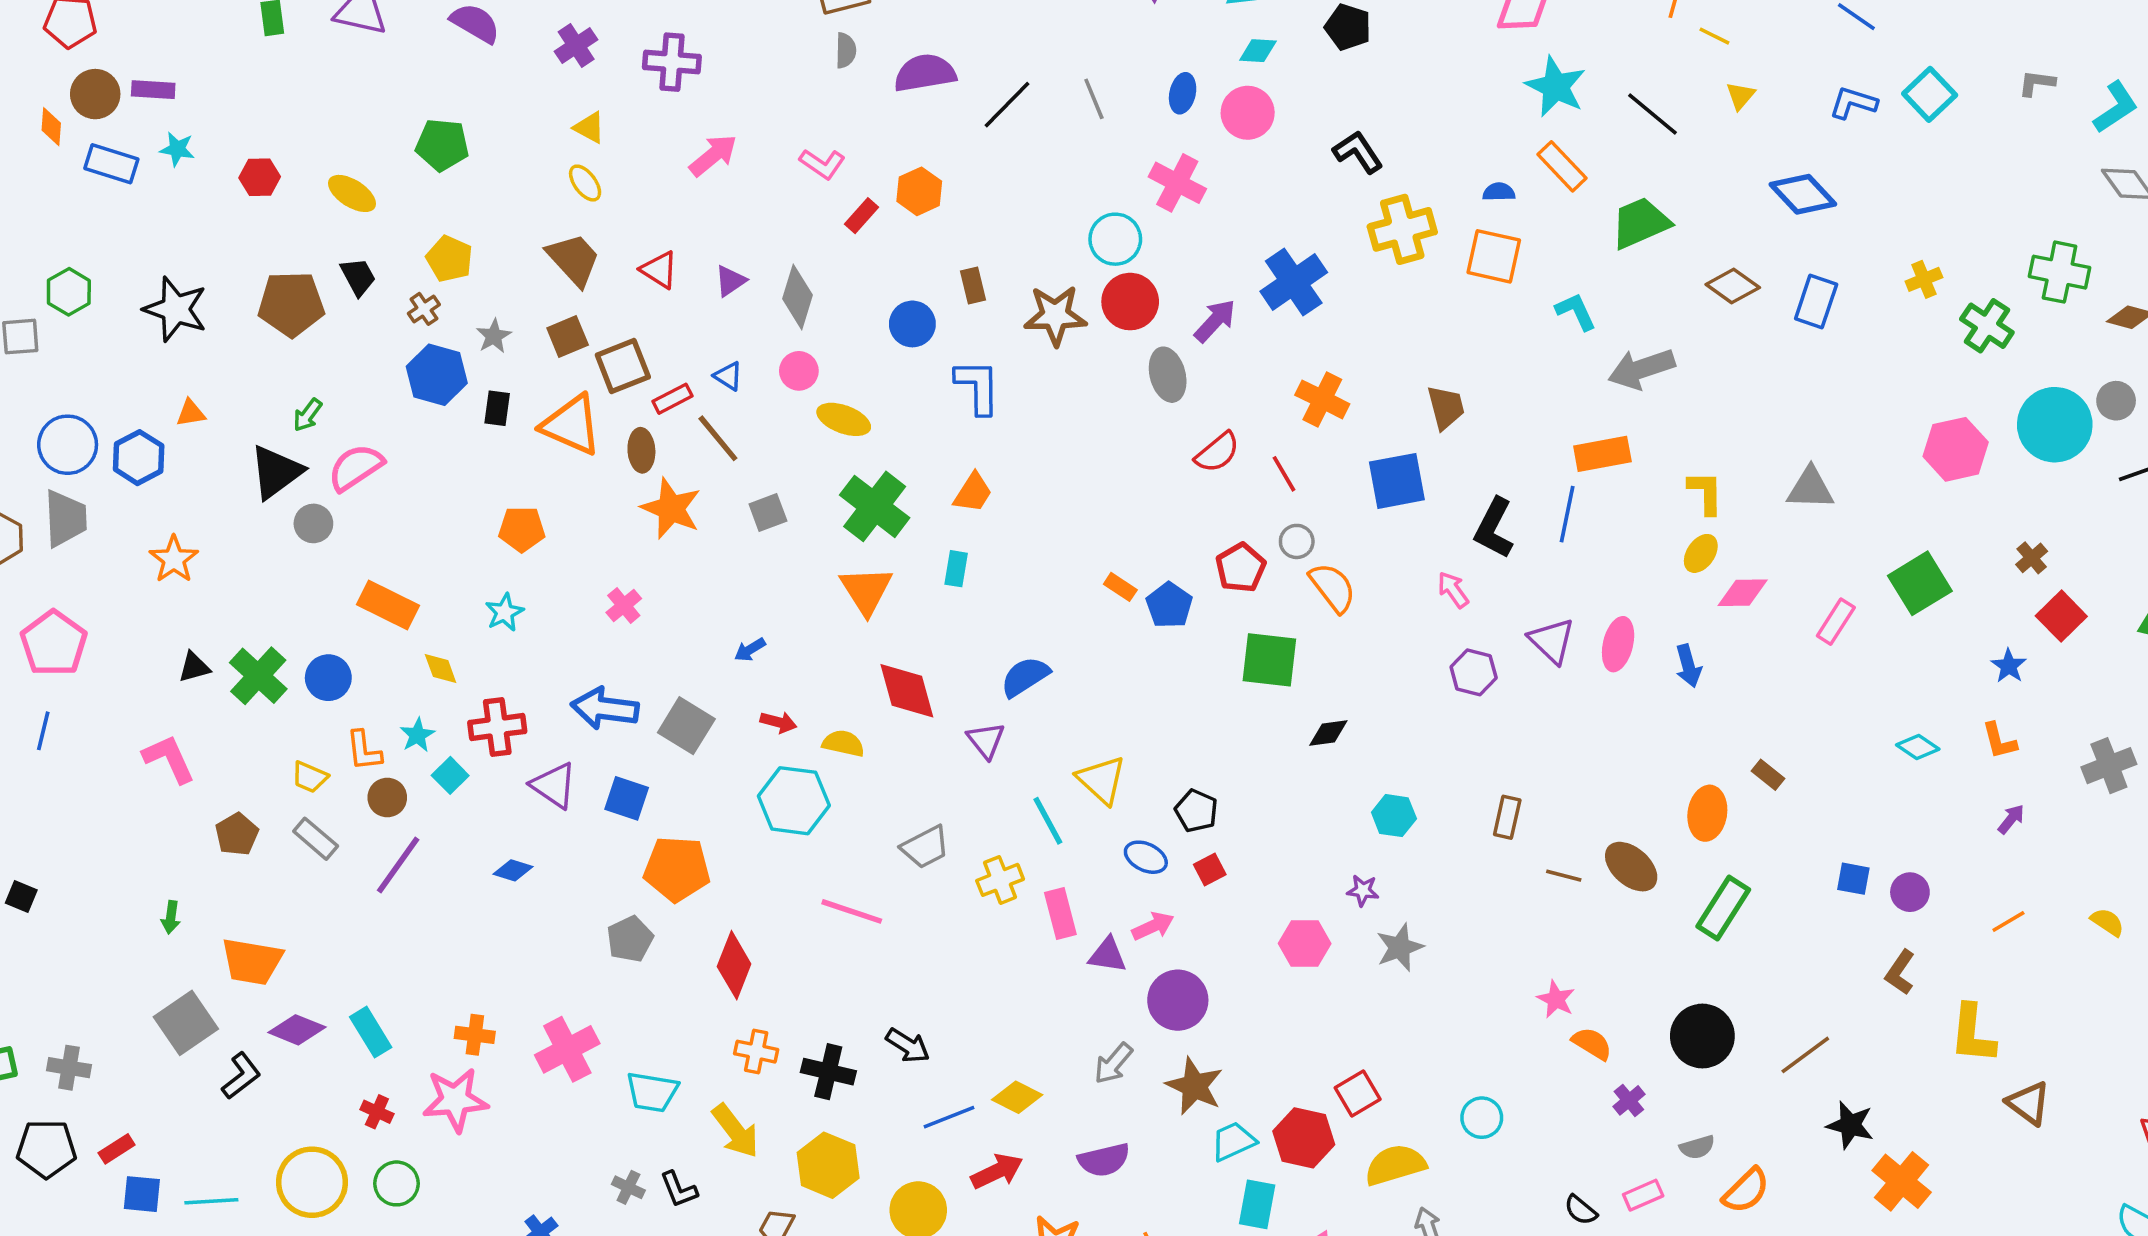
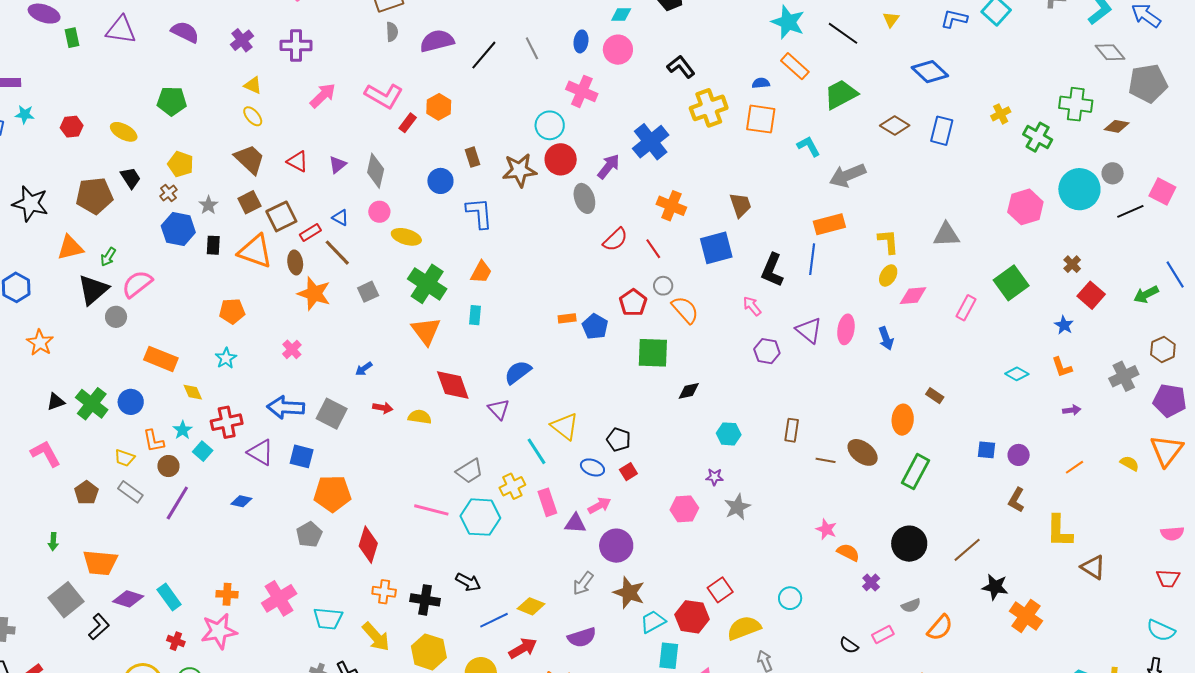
pink L-shape: (822, 164) -> (384, 96), size x1.5
orange triangle: (191, 413) -> (70, 248), moved, size x1.6
orange rectangle: (1120, 587) -> (567, 318), turned -36
cyan hexagon: (794, 801) -> (480, 517), moved
purple arrow: (2011, 819) -> (1072, 410), turned 48

